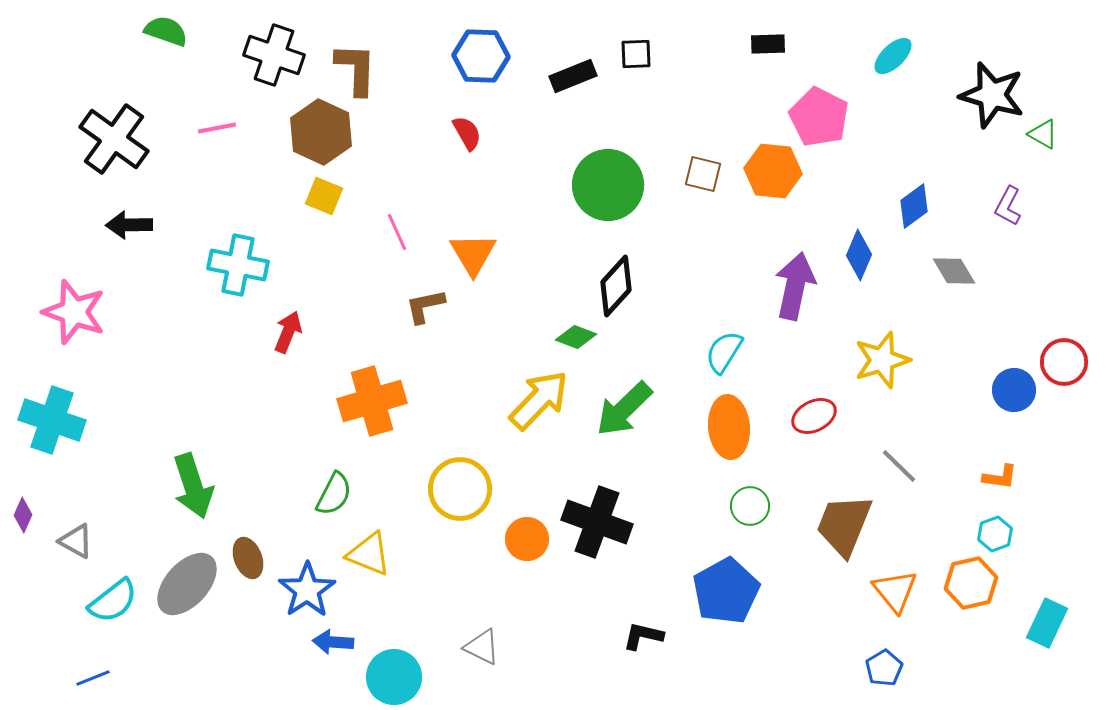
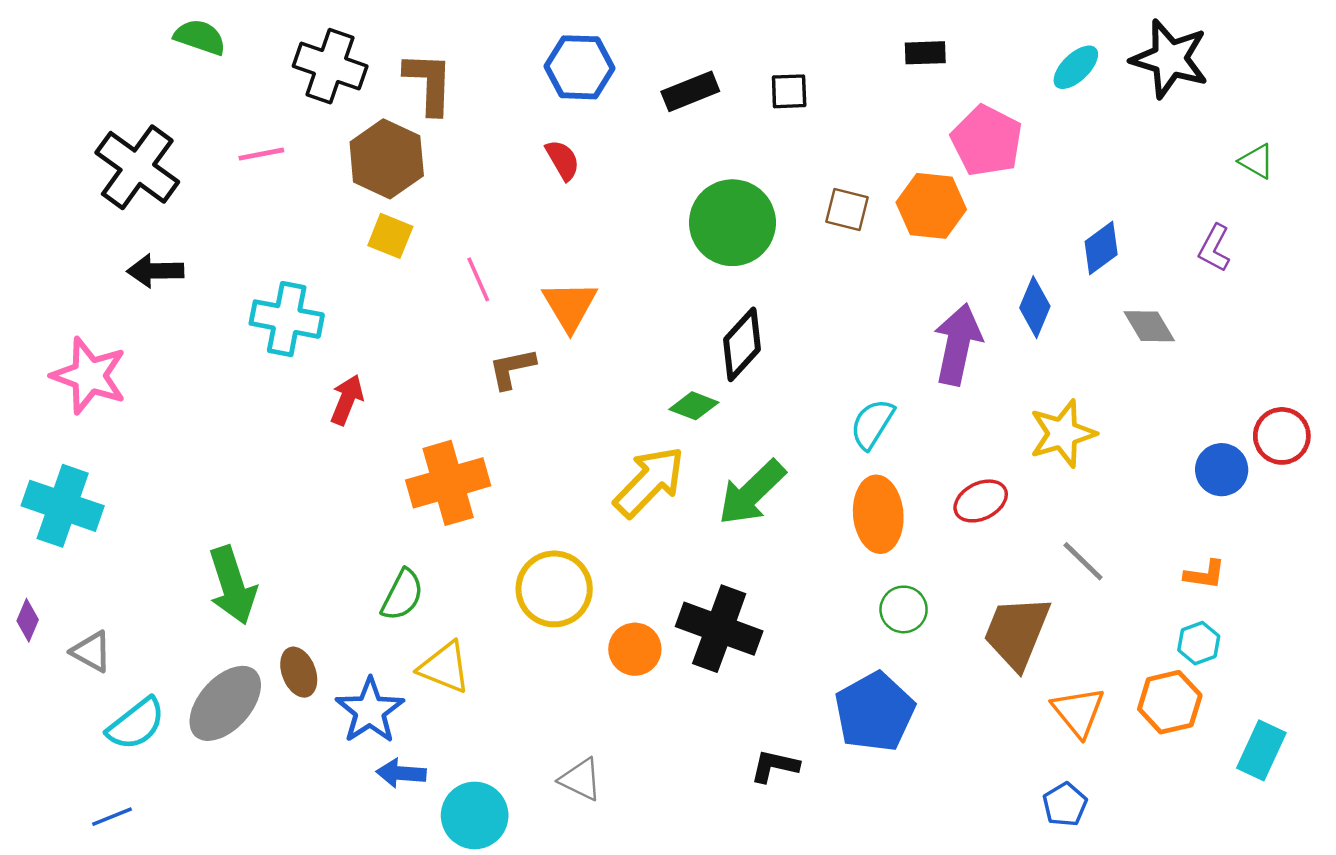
black square: (636, 54) -> (789, 91), moved
black star: (992, 95) -> (1170, 59), moved

